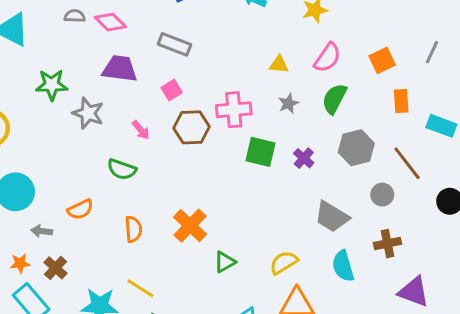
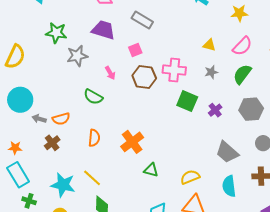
gray star: (88, 113) -> (77, 56), turned 30
gray arrow: (42, 231) -> (39, 119), moved
green triangle: (225, 262) -> (151, 170), turned 35
brown cross: (56, 268) -> (52, 143), moved

